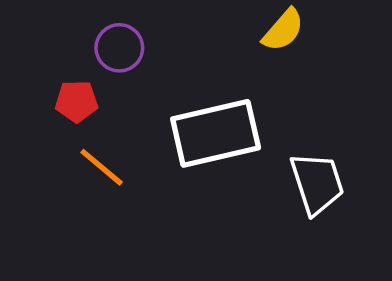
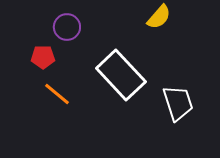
white rectangle: (216, 133) -> (121, 75), turned 60

